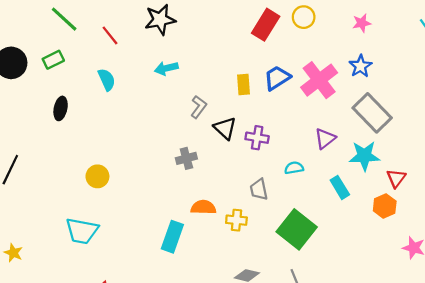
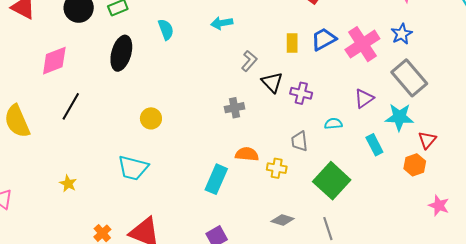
black ellipse: (61, 108) -> (121, 53), size x1.6

